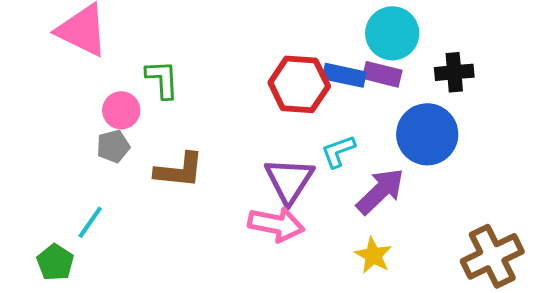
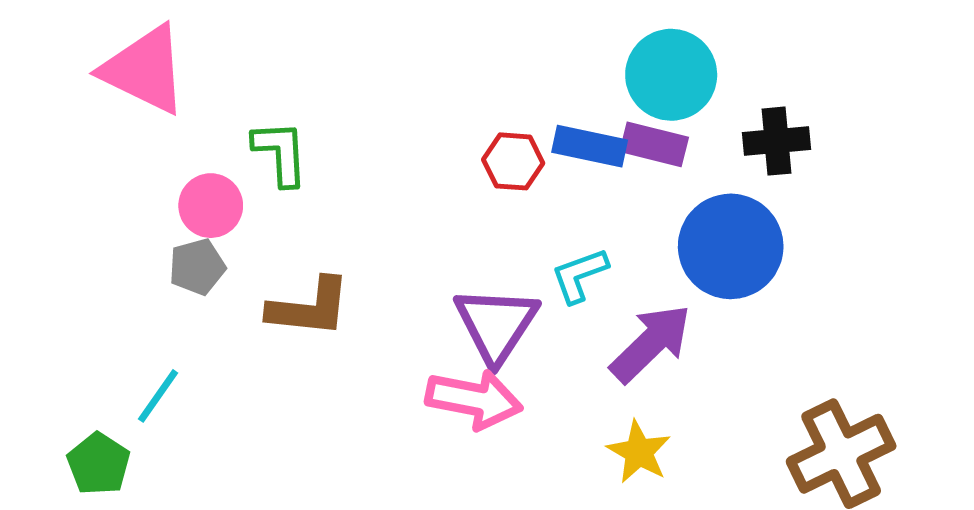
red hexagon: (299, 84) -> (513, 161), size x0.6

